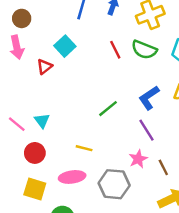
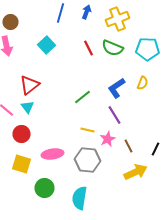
red triangle: (44, 66) -> (30, 85), moved, size x1.5
yellow line: (84, 148) -> (88, 130), moved

